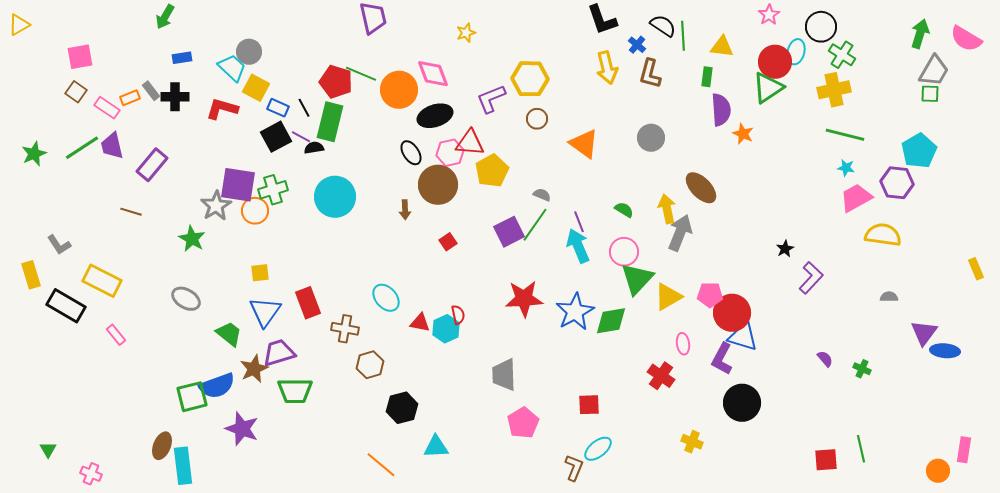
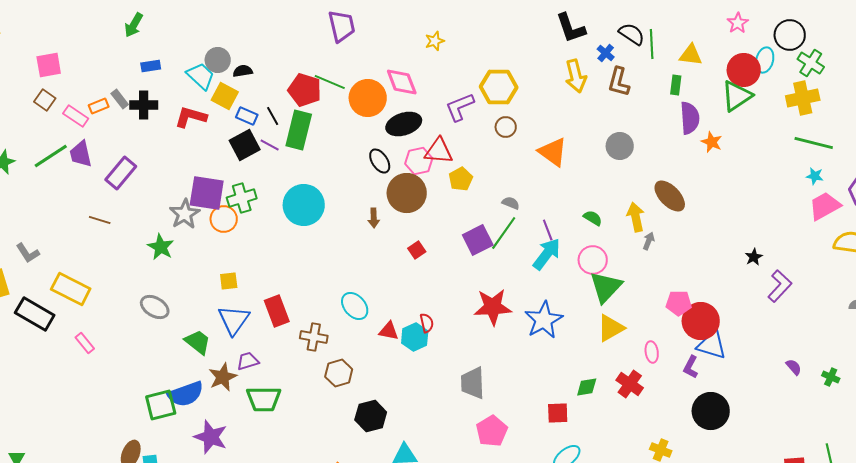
black semicircle: (314, 148) -> (243, 71), moved
yellow pentagon: (492, 171) -> (461, 179), size x0.7
gray arrow: (680, 233) -> (649, 241), size x0.5
cyan arrow: (578, 246) -> (547, 254), turned 60
yellow triangle: (668, 297) -> (611, 328), moved
green diamond: (611, 321) -> (587, 387), moved, size x0.7
purple trapezoid: (279, 353) -> (248, 361), size x0.7
purple L-shape: (722, 359) -> (691, 367), size x0.7

